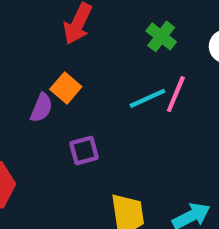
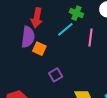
cyan line: (147, 98) -> (65, 29), moved
purple semicircle: (41, 108) -> (28, 37), moved, size x1.5

